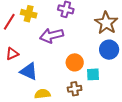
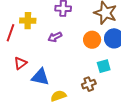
purple arrow: (52, 36) -> (55, 37), size x0.6
orange circle: (75, 62) -> (92, 40), moved

